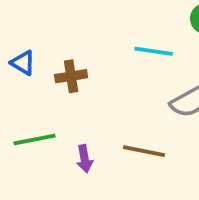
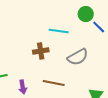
brown cross: (71, 76) -> (41, 51), moved

